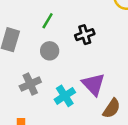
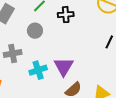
black cross: (85, 35) -> (66, 15), moved

